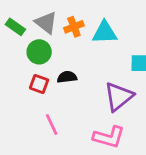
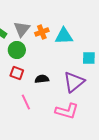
gray triangle: (46, 23) -> (22, 29), turned 30
black semicircle: (67, 77) -> (42, 79), moved

